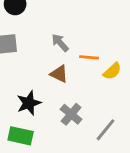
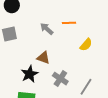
orange line: (89, 57) -> (69, 23), moved
brown triangle: (59, 74) -> (43, 58), moved

